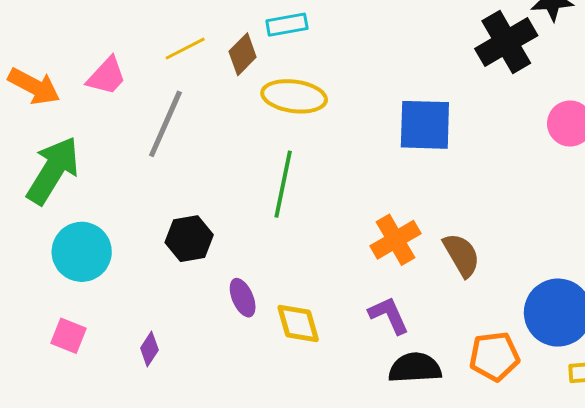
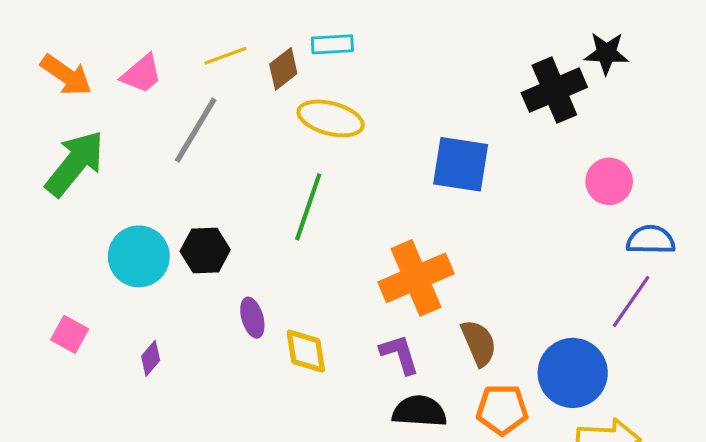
orange cross: (395, 240) -> (416, 278), size x1.4
cyan circle: (82, 252) -> (139, 256), moved
brown semicircle: (461, 255) -> (479, 343), moved

